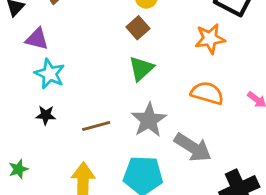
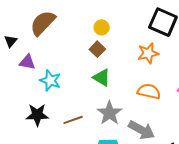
green triangle: (141, 69) -> (102, 78), turned -42
cyan star: (50, 74) -> (50, 81), moved
black star: (46, 115) -> (37, 115), size x1.6

